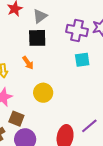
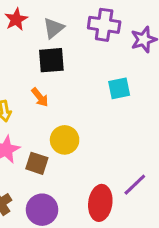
purple cross: (77, 30) -> (104, 25), moved
brown square: (16, 119) -> (37, 163), moved

